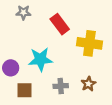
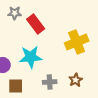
red rectangle: (60, 24) -> (36, 24), moved
yellow cross: (89, 43) -> (77, 42), turned -30

